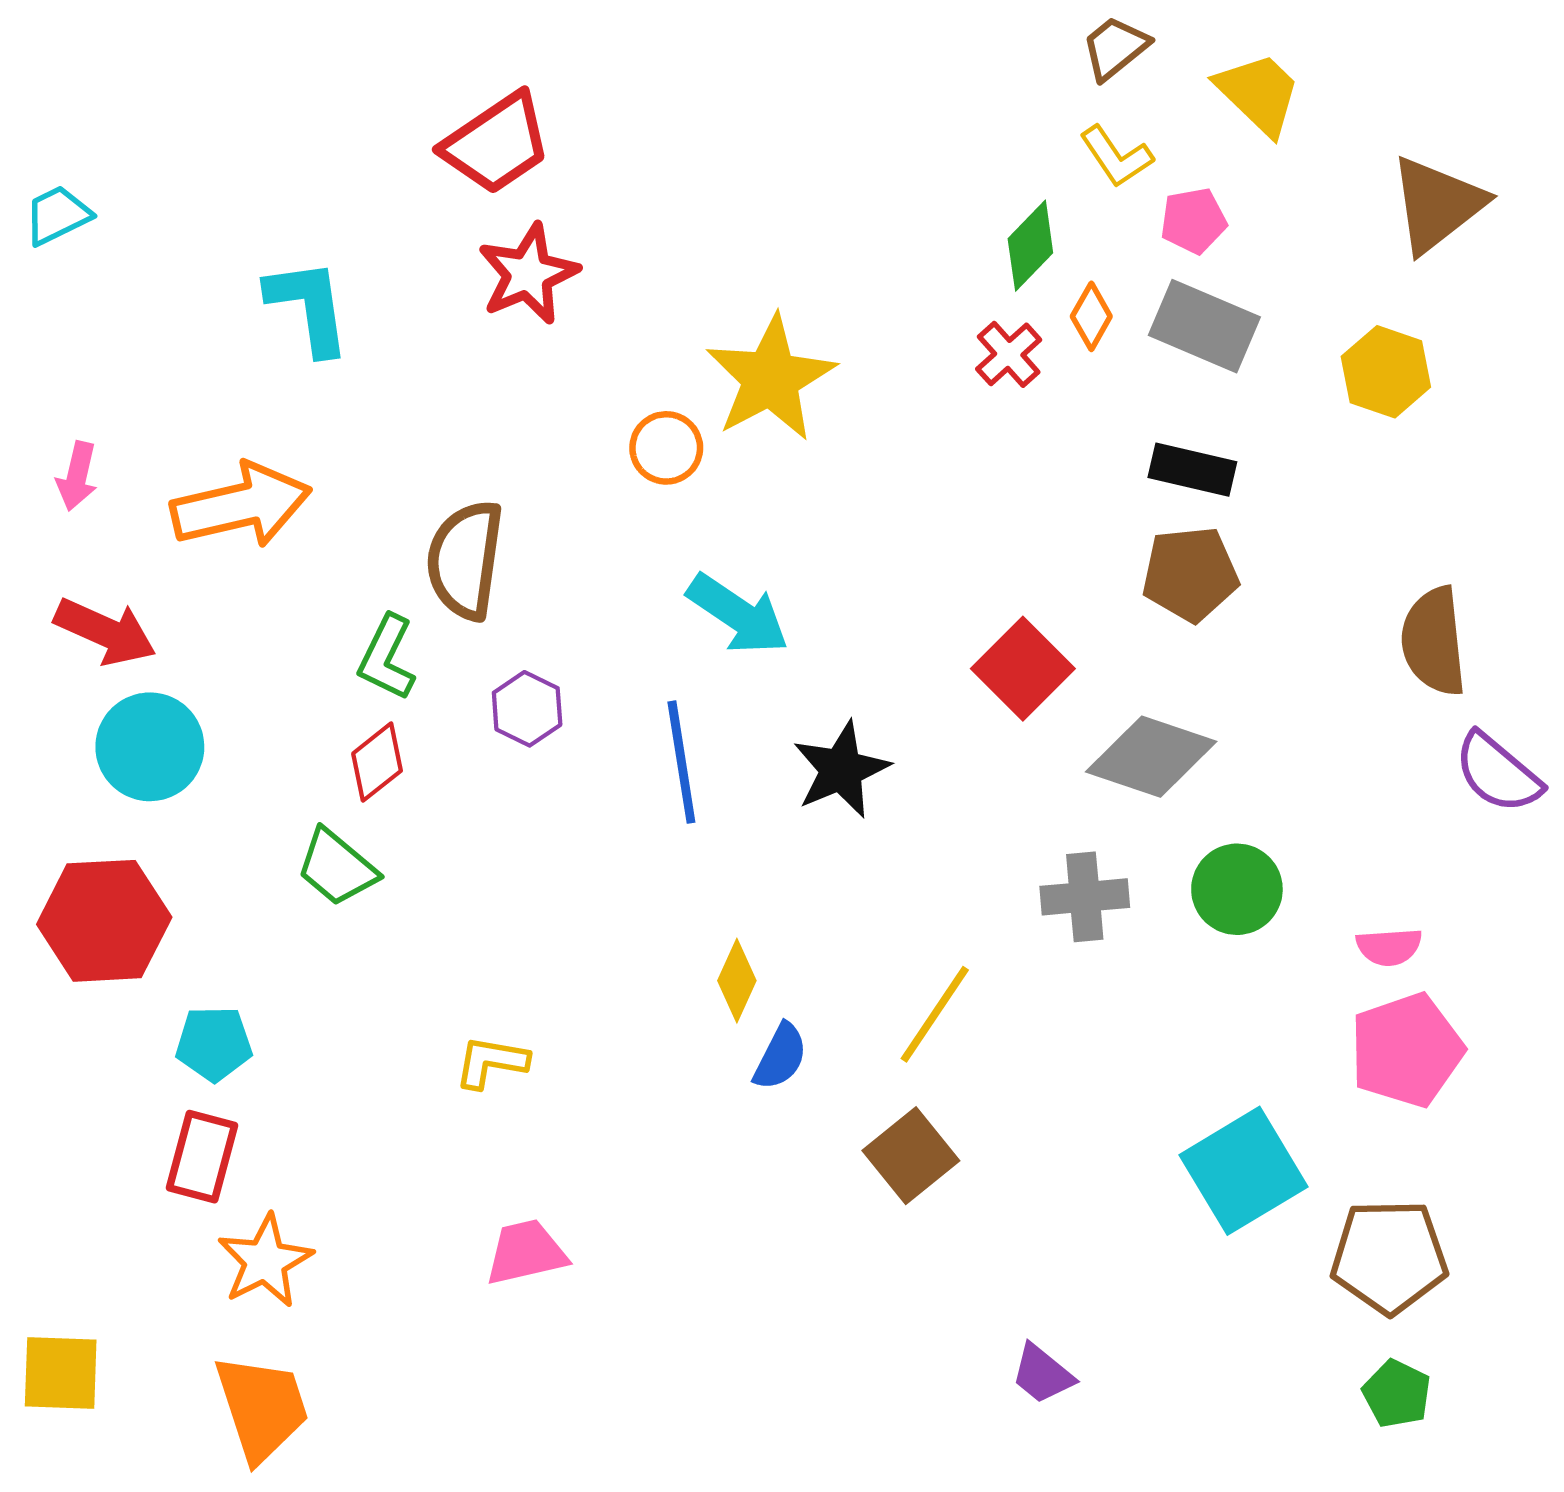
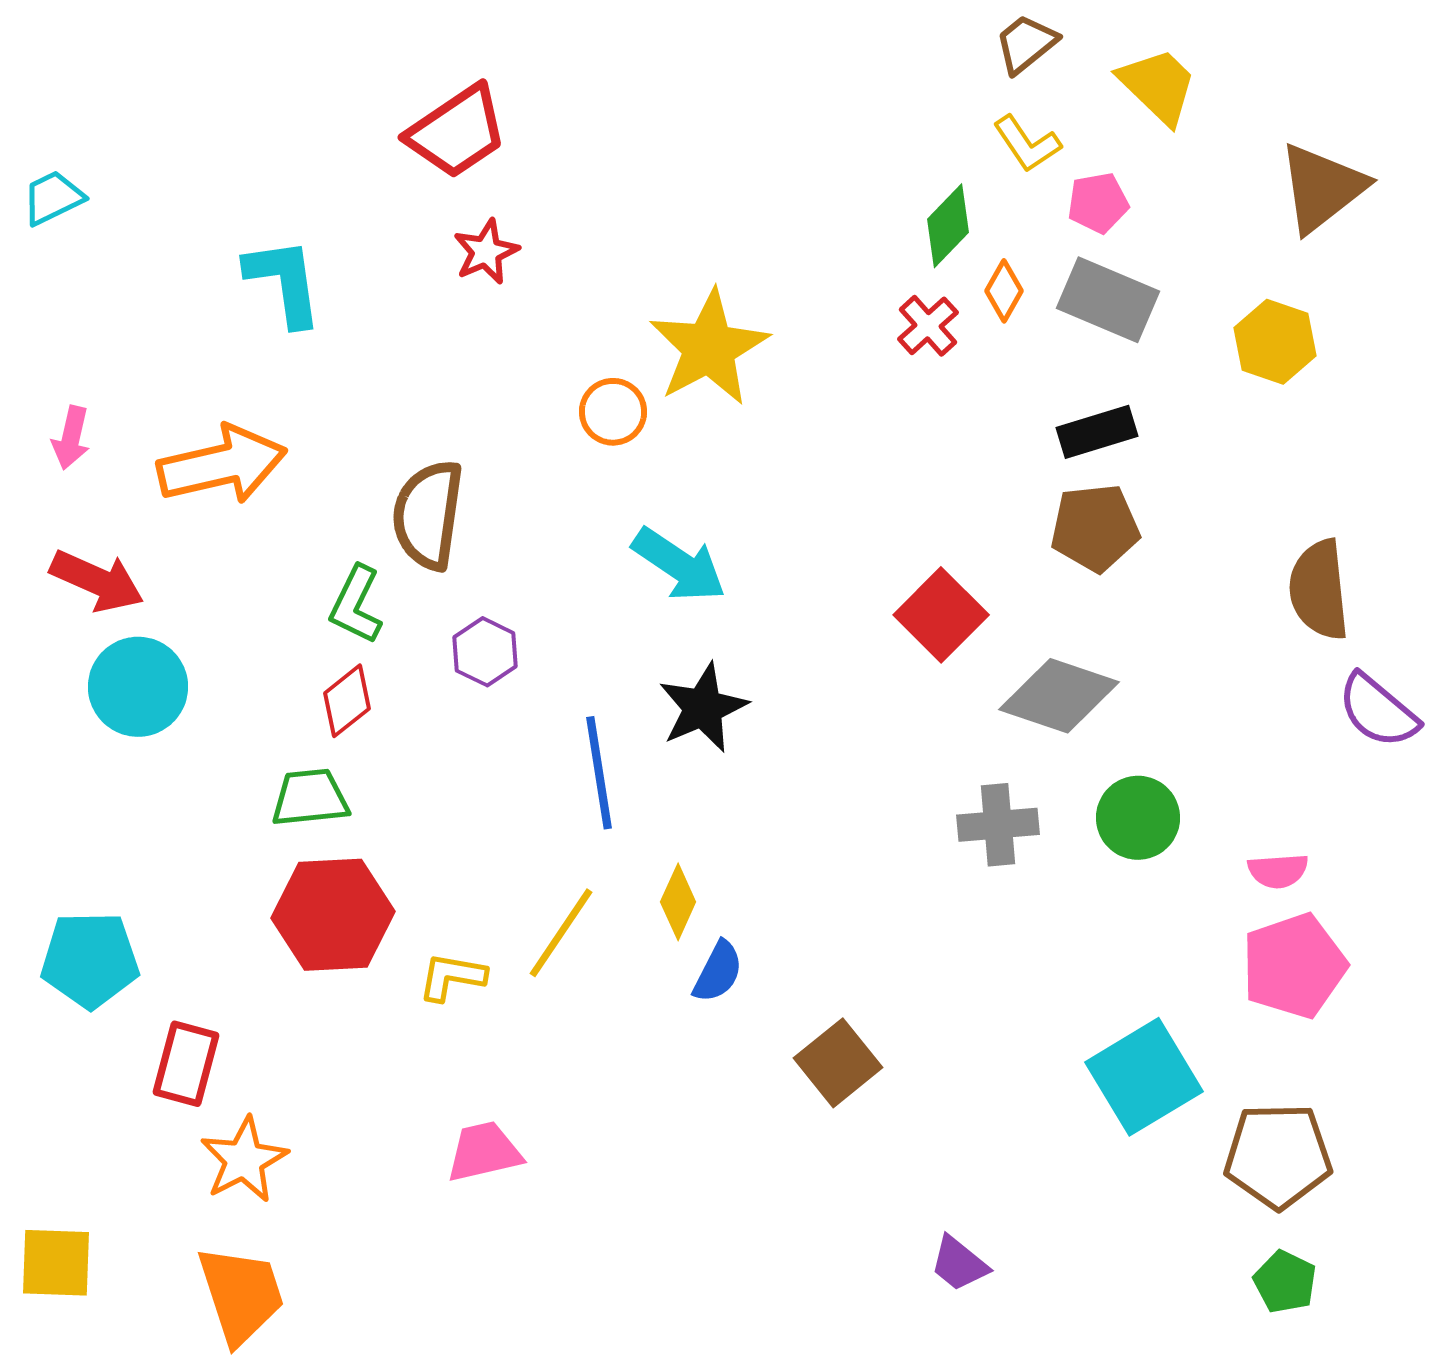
red star: (528, 274) -> (486, 252), size x0.7
black rectangle: (1192, 470) -> (1097, 432), turned -30
blue line: (681, 762) -> (599, 773), moved
black star: (841, 770) -> (703, 708), moved
green trapezoid: (337, 868) -> (310, 798), turned 134
red hexagon: (104, 921) -> (333, 915), moved
yellow line: (935, 1014) -> (561, 933), moved
cyan pentagon: (214, 1044) -> (90, 960), moved, size x1.4

